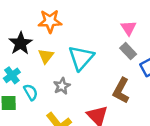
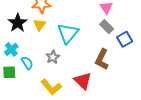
yellow triangle: (46, 56) -> (40, 25), moved

